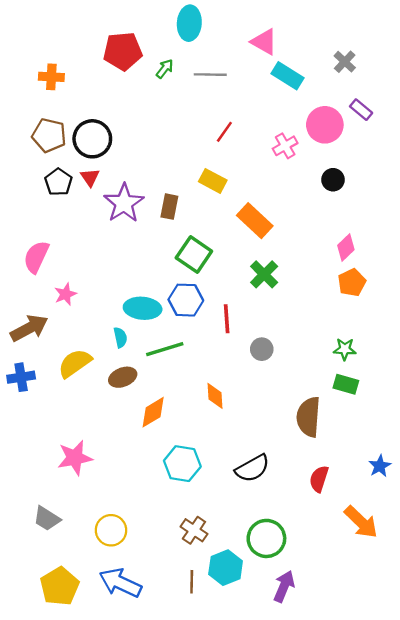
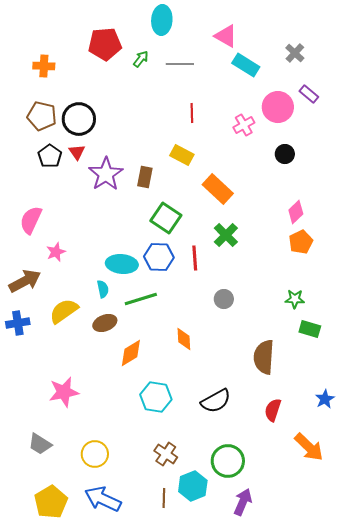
red line: (224, 132) -> (192, 113), turned -36
red line: (227, 319) -> (195, 258), moved
green rectangle: (346, 384) -> (310, 329), moved

